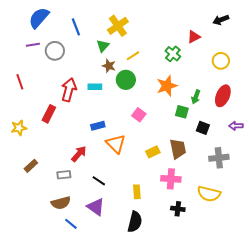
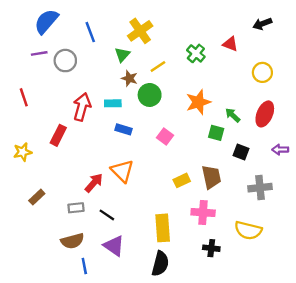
red triangle: (194, 37) -> (230, 44), turned 48
green cross: (173, 54) -> (196, 53), moved
green arrow: (196, 97) -> (233, 115), turned 112
blue rectangle: (98, 126) -> (123, 129), moved, turned 32
orange triangle: (116, 144) -> (122, 171), moved
black line: (99, 181) -> (107, 215), moved
yellow rectangle: (137, 192) -> (163, 228), size x1.6
blue line: (71, 224) -> (84, 266), turned 40

